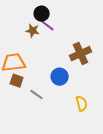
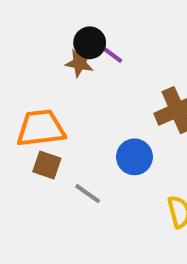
black circle: (42, 14) -> (90, 43), moved

